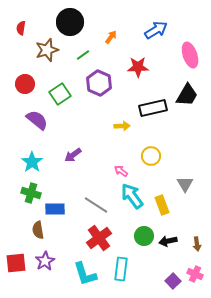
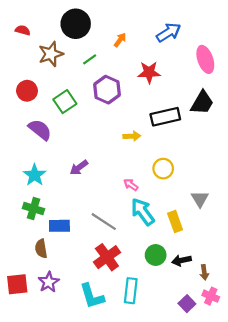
red semicircle: (21, 28) -> (23, 30), turned 96
brown arrow: (197, 244) -> (204, 272), moved

